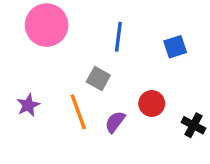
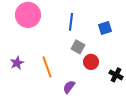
gray square: (98, 78) -> (78, 47), moved
purple semicircle: (115, 122) -> (69, 87), moved

